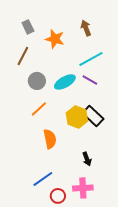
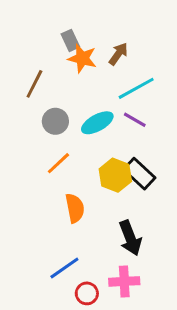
gray rectangle: (28, 27) -> (70, 40), moved
brown arrow: (86, 28) -> (118, 54), moved, turned 56
black arrow: (87, 159) -> (130, 238), size x1.6

